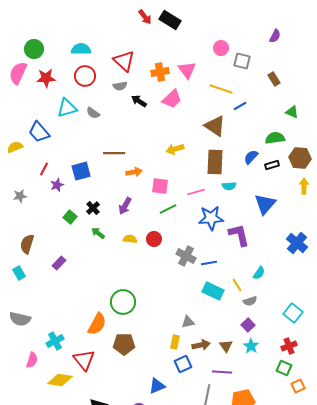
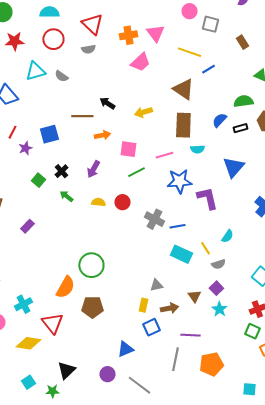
black arrow: (139, 101) -> (107, 103), moved
brown triangle: (226, 346) -> (194, 296), moved

